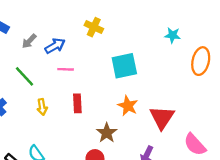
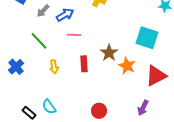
cyan square: (124, 66) -> (147, 38), moved, turned 30
red triangle: (162, 117) -> (156, 76), turned 30
brown star: (107, 133) -> (109, 53), moved

